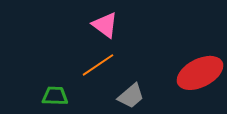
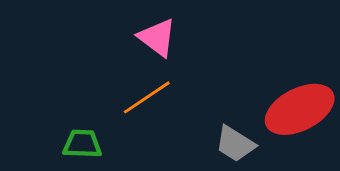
gray trapezoid: (131, 96) -> (235, 144), moved, turned 72

